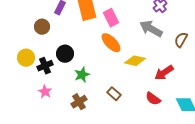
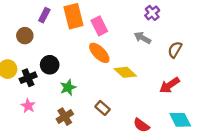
gray arrow: (151, 29) -> (142, 38), size x0.7
yellow diamond: (135, 61) -> (125, 72), turned 30
red arrow: (164, 73) -> (169, 85), moved
red semicircle: (153, 99) -> (141, 125), moved

